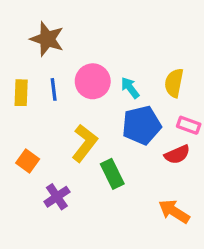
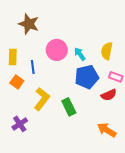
blue line: (54, 89) -> (33, 67), moved
yellow L-shape: (85, 143) -> (42, 99), moved
orange square: (28, 161) -> (17, 82), moved
purple cross: (57, 197) -> (20, 124), moved

